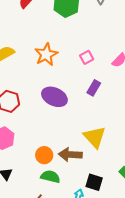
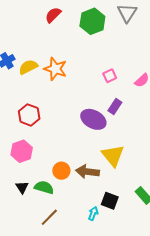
orange star: (46, 54) -> (55, 69), moved, turned -30
purple ellipse: (54, 97) -> (93, 119), moved
green semicircle: (50, 177) -> (44, 187), moved

